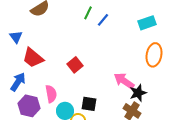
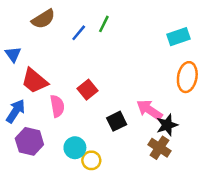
blue line: (103, 20) -> (79, 33), moved
pink semicircle: (51, 94) -> (57, 106), moved
black square: (89, 104) -> (117, 121), moved, turned -35

